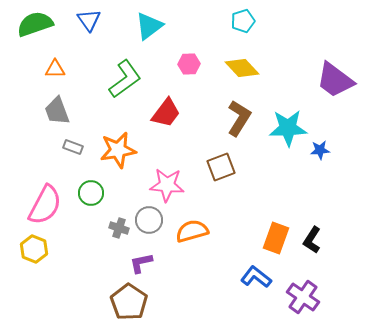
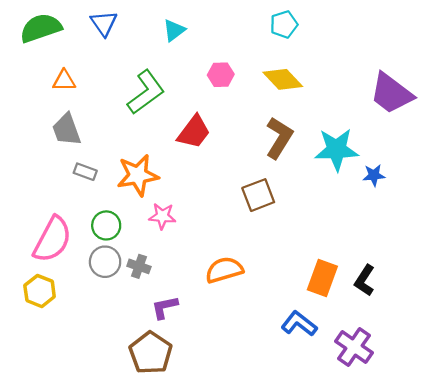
cyan triangle: (149, 26) -> (174, 30), size x0.7
pink star: (167, 185) -> (162, 216), moved, size x0.7
gray circle: (149, 220) -> (105, 262), moved

